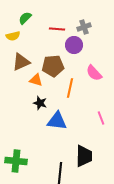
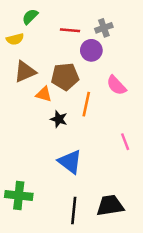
black star: (40, 103) -> (59, 119), moved
blue triangle: (57, 121) -> (70, 162), moved, turned 30
black trapezoid: (84, 156) -> (110, 205), moved, turned -100

